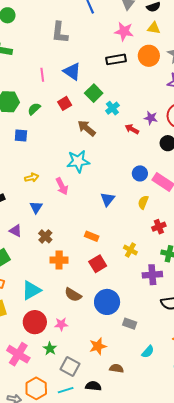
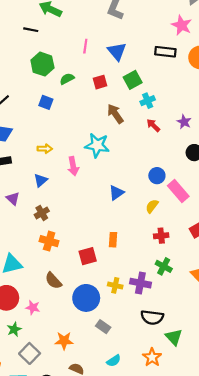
red arrow: (132, 129) -> (153, 125), moved
orange rectangle: (92, 236) -> (113, 240), moved, turned 56
yellow cross: (130, 250) -> (115, 285), moved, turned -32

